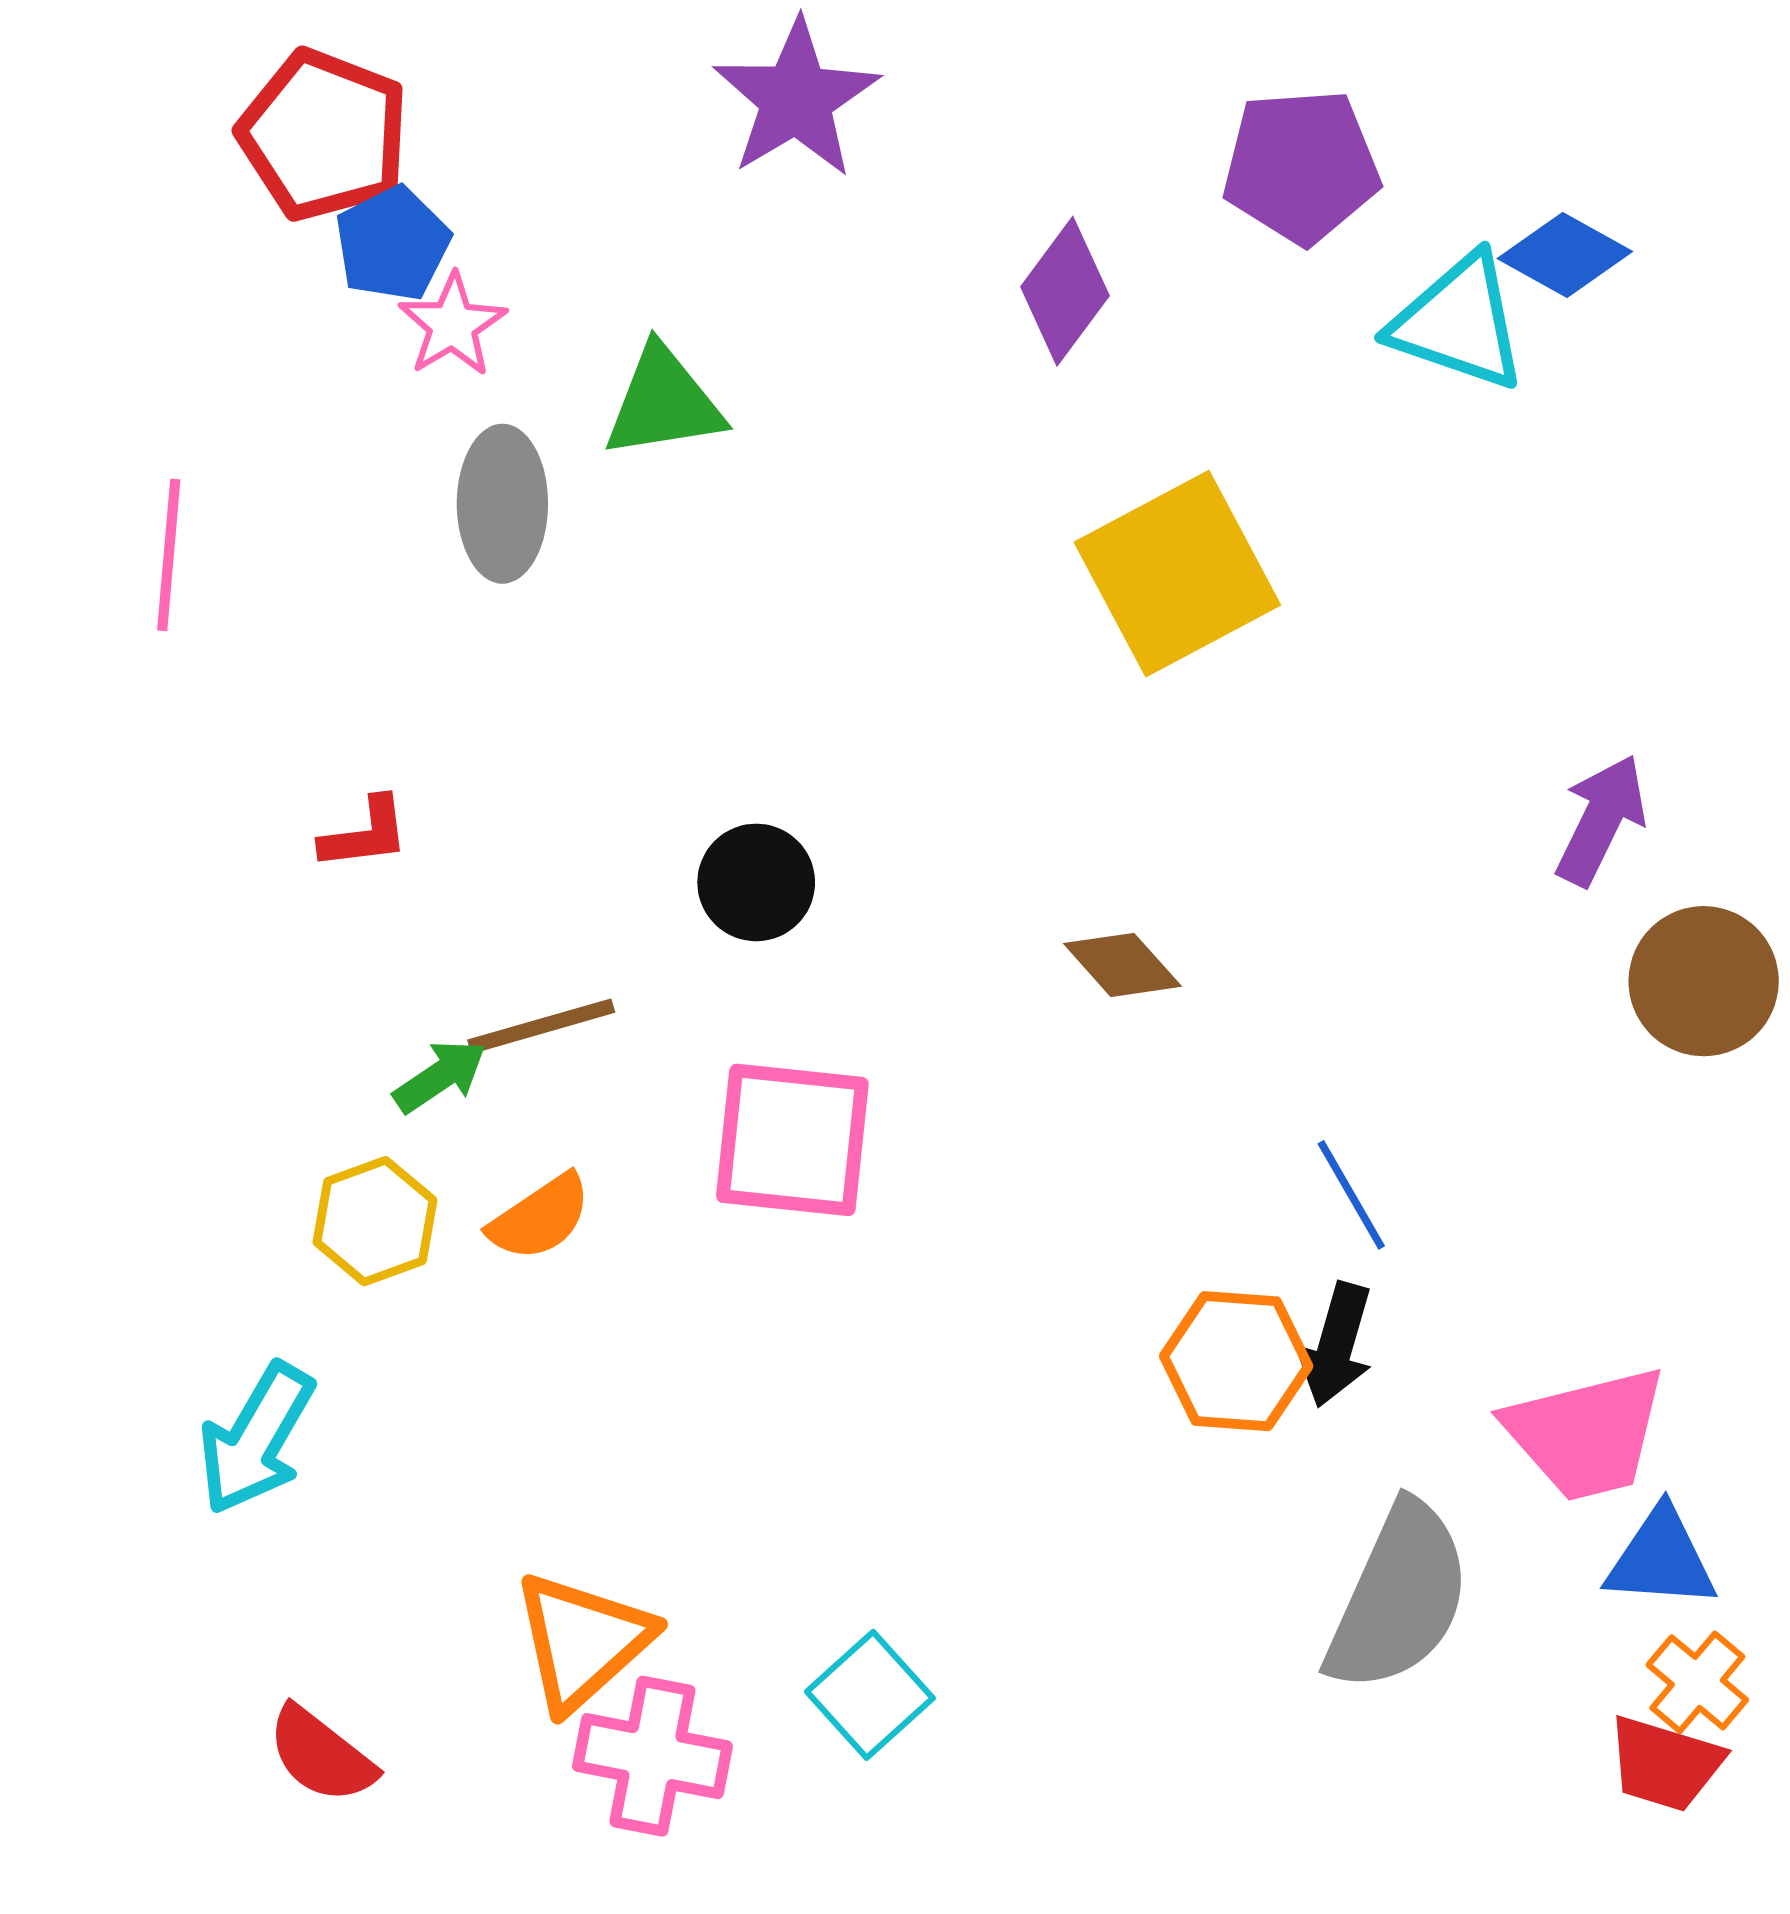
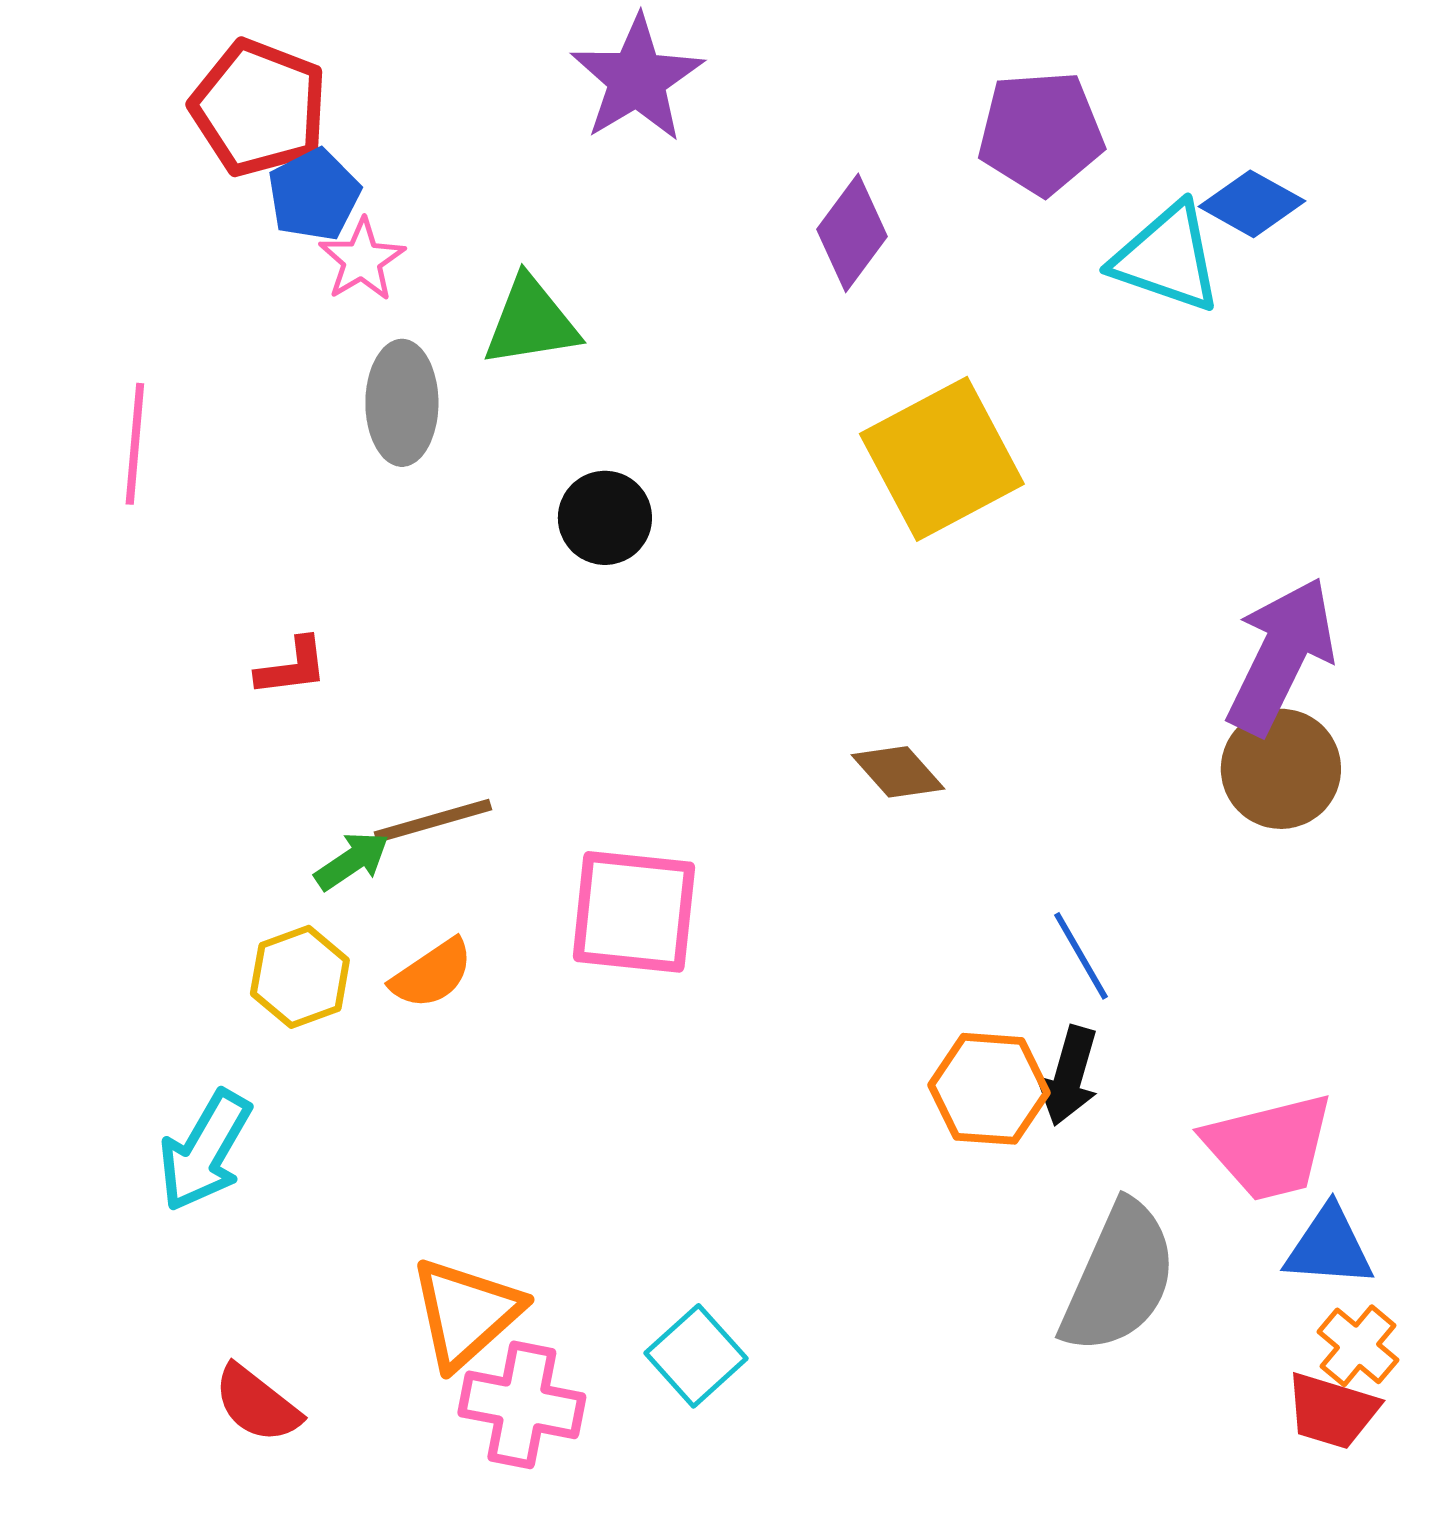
purple arrow: (1601, 820) -> (1281, 656), size x1.5
black circle: (756, 882) -> (605, 518), moved
brown circle: (1704, 981) -> (1281, 769), moved

